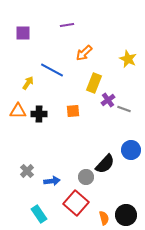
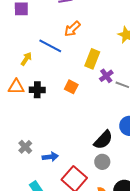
orange arrow: (84, 53) -> (72, 29), moved
orange square: (73, 111) -> (71, 87), turned 32
gray circle: (86, 177) -> (102, 162), moved

